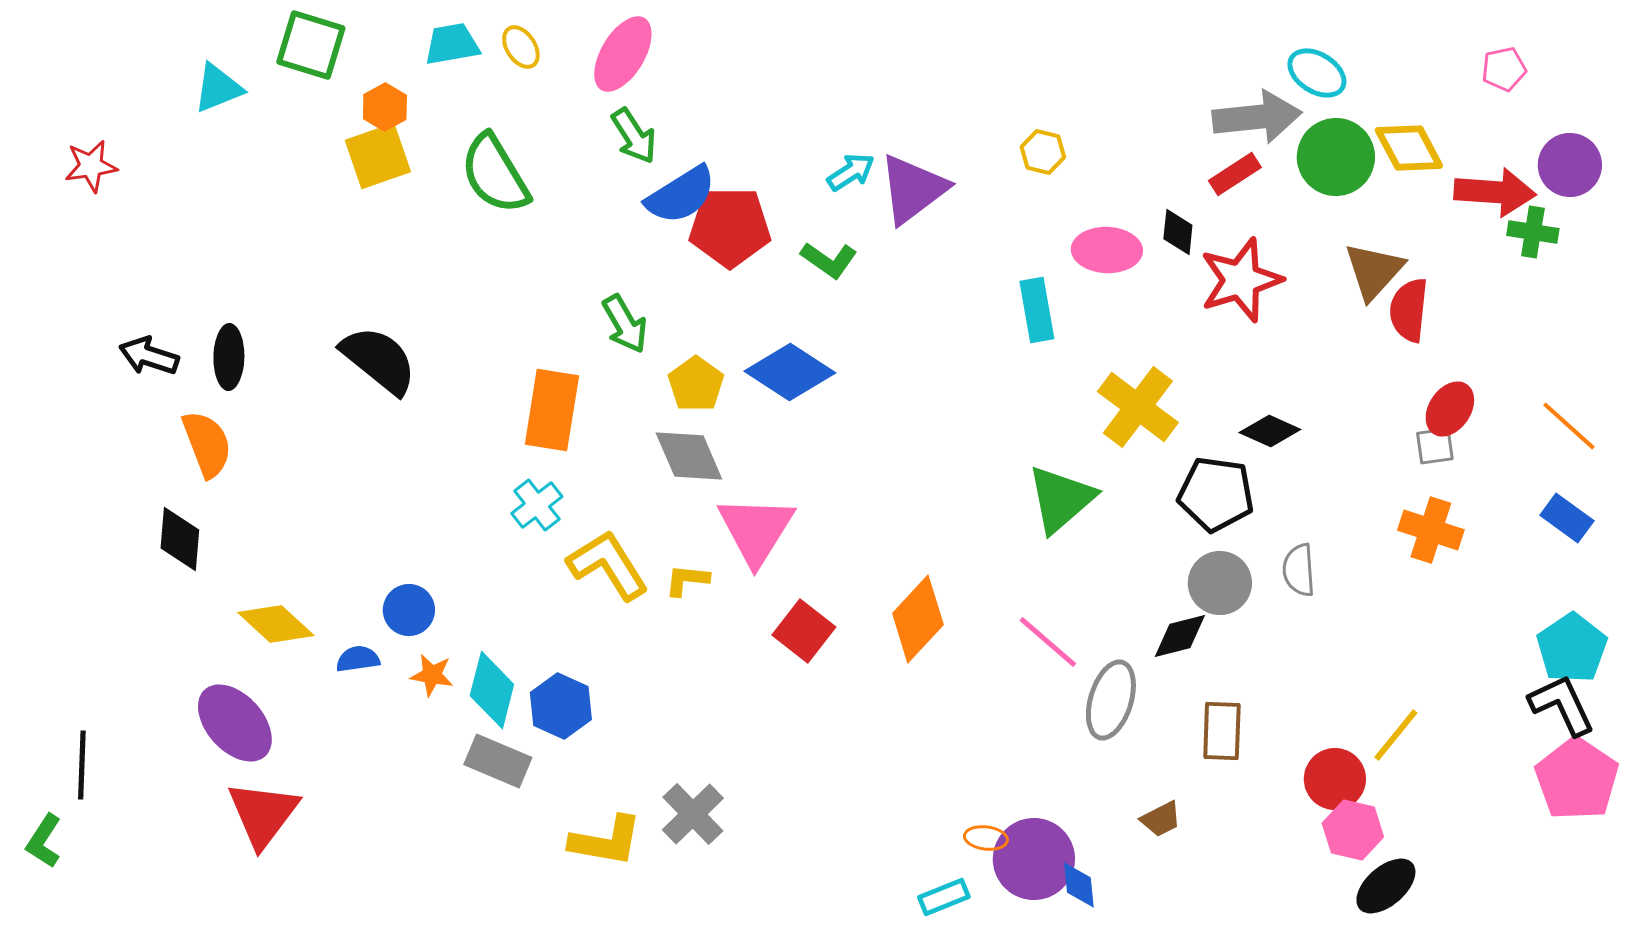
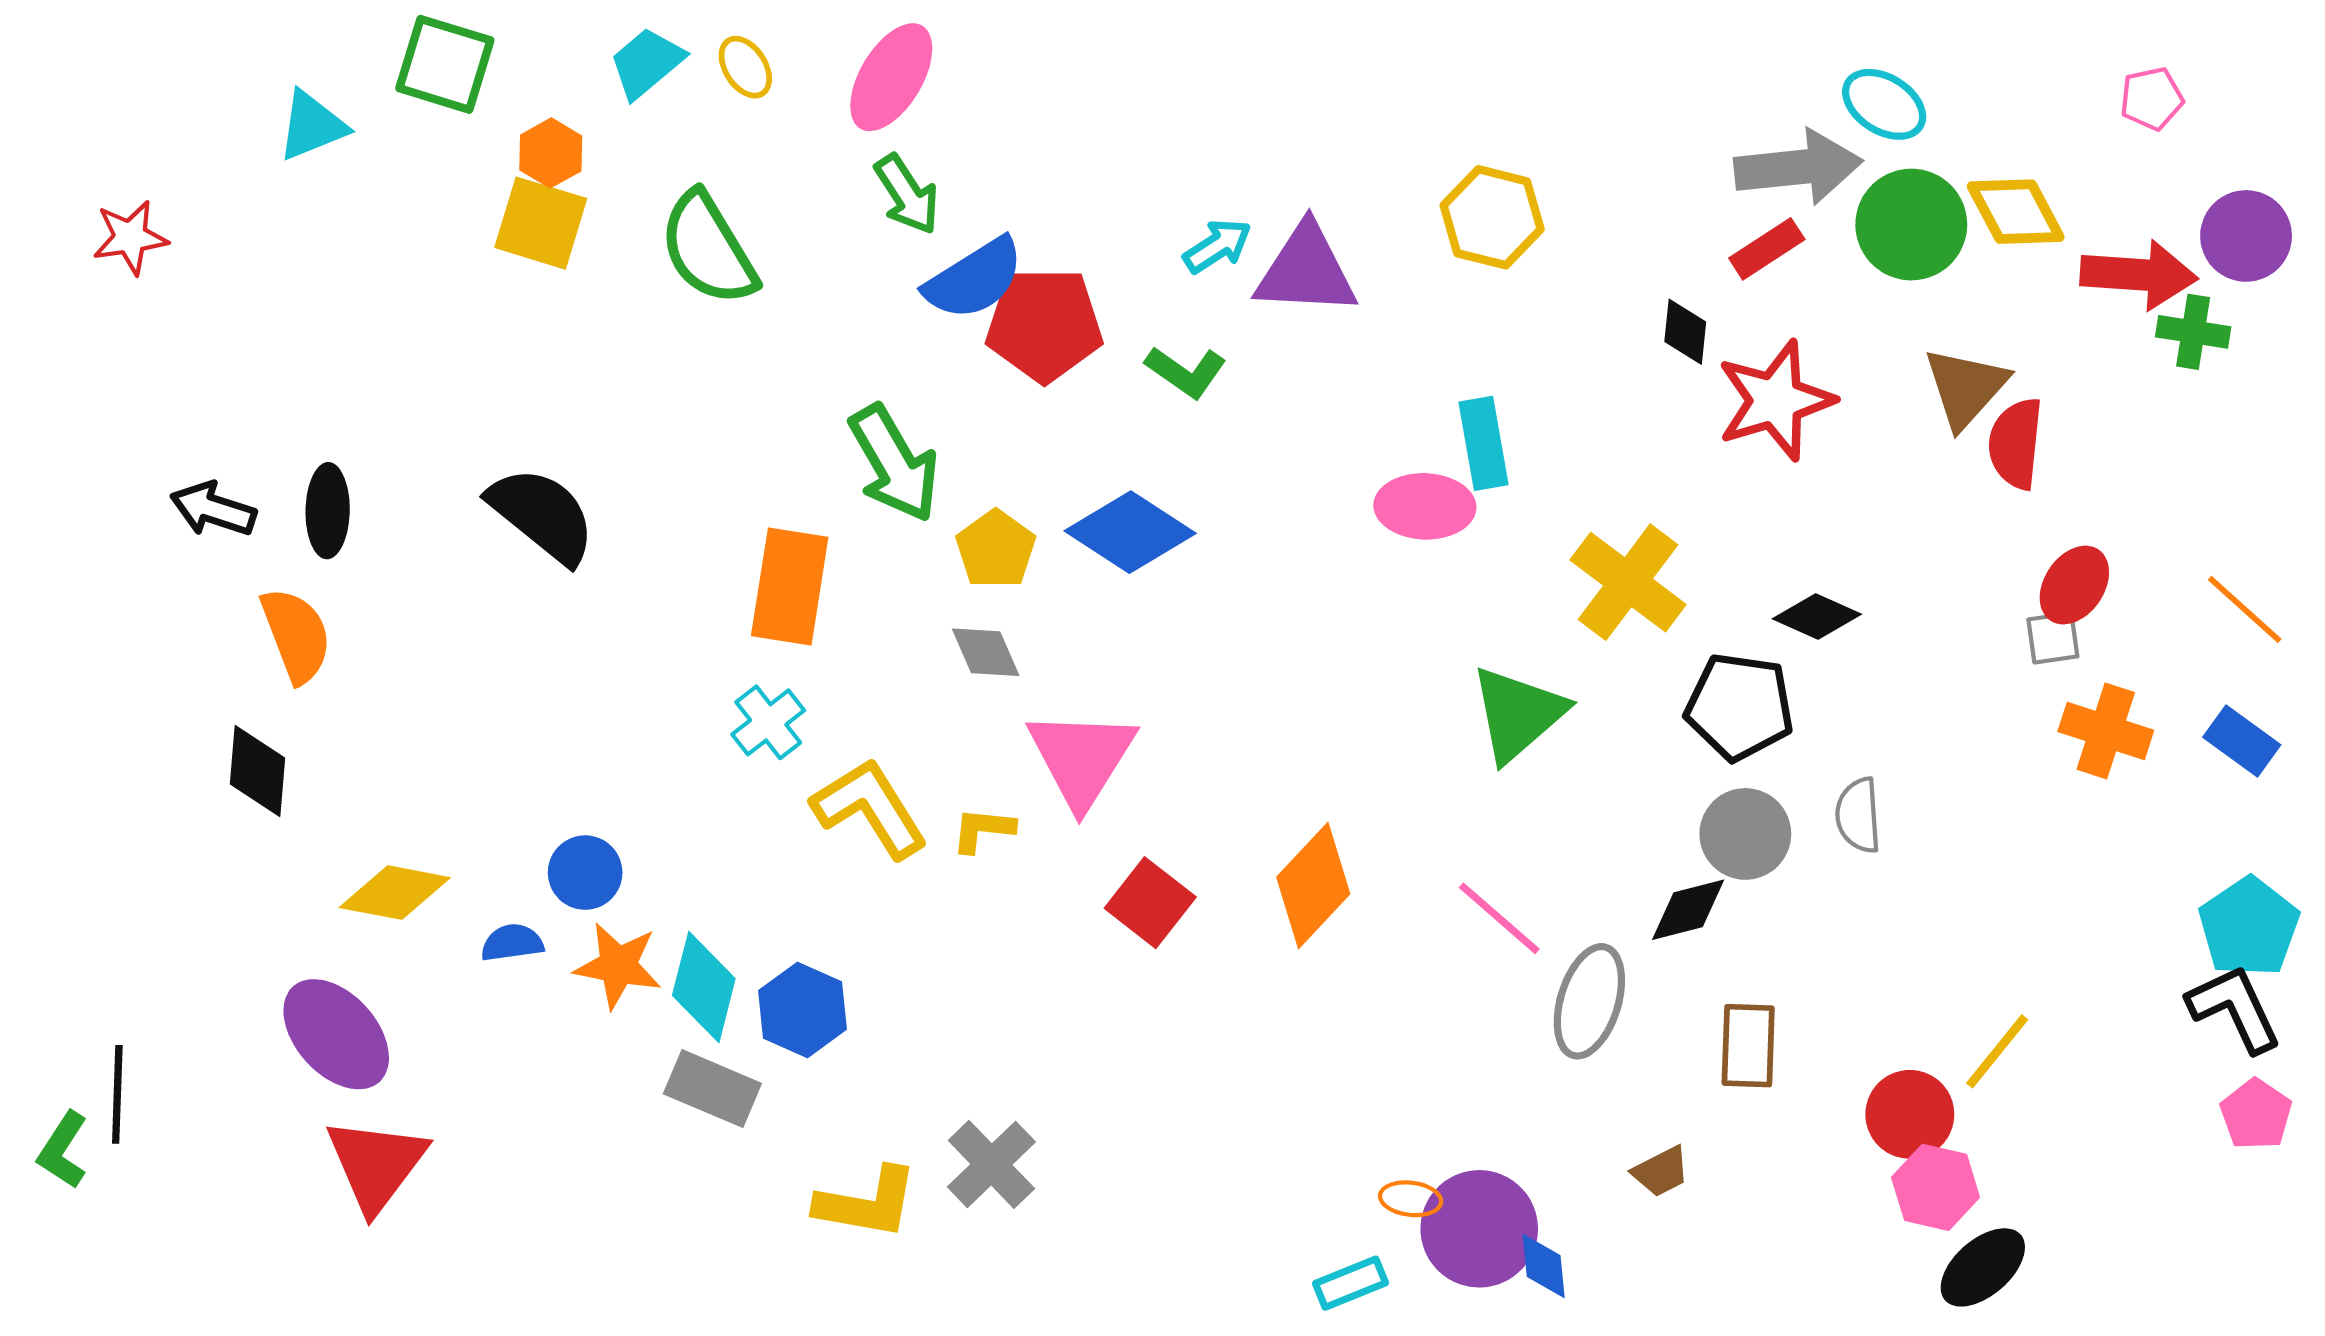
cyan trapezoid: (452, 44) -> (647, 63), turned -30
yellow hexagon: (1043, 152) -> (1492, 217), size x1.6
yellow square: (378, 156) -> (541, 223), turned 36
purple triangle: (913, 189) -> (1306, 270), turned 40
pink ellipse: (1107, 250) -> (1425, 506), moved
green arrow: (625, 324) -> (894, 463), size x1.4
gray diamond: (689, 456) -> (986, 652), size x0.7
orange cross: (1431, 530) -> (2106, 731), moved
yellow diamond: (276, 624) -> (395, 893), turned -32
orange star: (432, 675) -> (618, 966), size x1.4
pink pentagon: (1577, 779) -> (2256, 1114), size x0.6
green L-shape: (44, 841) -> (63, 1150), moved

